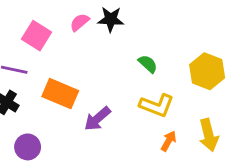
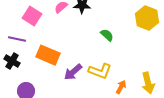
yellow hexagon: (207, 71) -> (147, 18), moved
yellow L-shape: (157, 105) -> (100, 71), moved

